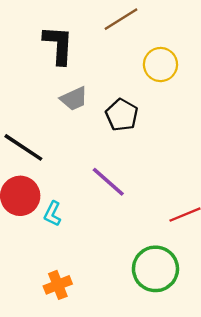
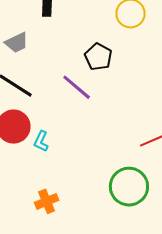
gray trapezoid: (74, 99) -> (17, 43), moved
purple line: (108, 182) -> (77, 87), moved

